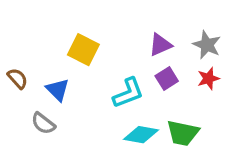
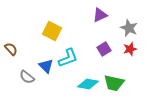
purple triangle: (160, 45) -> (100, 15), moved
blue triangle: (58, 90) -> (46, 66), moved
cyan L-shape: (128, 93) -> (68, 58), moved

